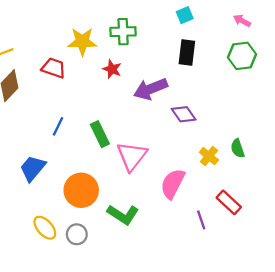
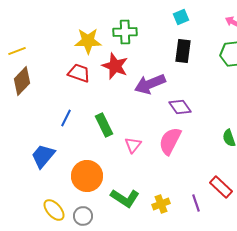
red trapezoid: (54, 68) -> (79, 73), moved
red star: (112, 69) -> (115, 66), size x1.5
pink triangle: (132, 156) -> (133, 145), size x0.6
yellow cross: (209, 156) -> (161, 204), moved, turned 30
pink semicircle: (173, 184) -> (170, 141), moved

